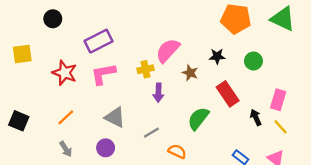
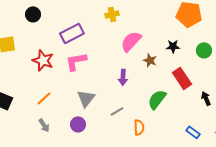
yellow cross: (146, 69) -> (112, 14), moved
gray triangle: (115, 117) -> (86, 98), turned 42
orange semicircle: (177, 151) -> (139, 127), turned 63

